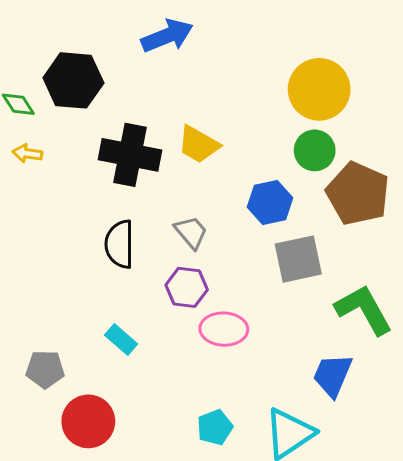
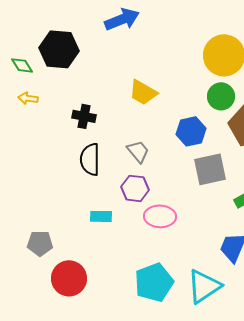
black cross: (130, 155) -> (84, 116), moved, size x0.6
cyan rectangle: (121, 339) -> (101, 216), moved, turned -40
cyan pentagon: (215, 427) -> (154, 282), size x1.6

